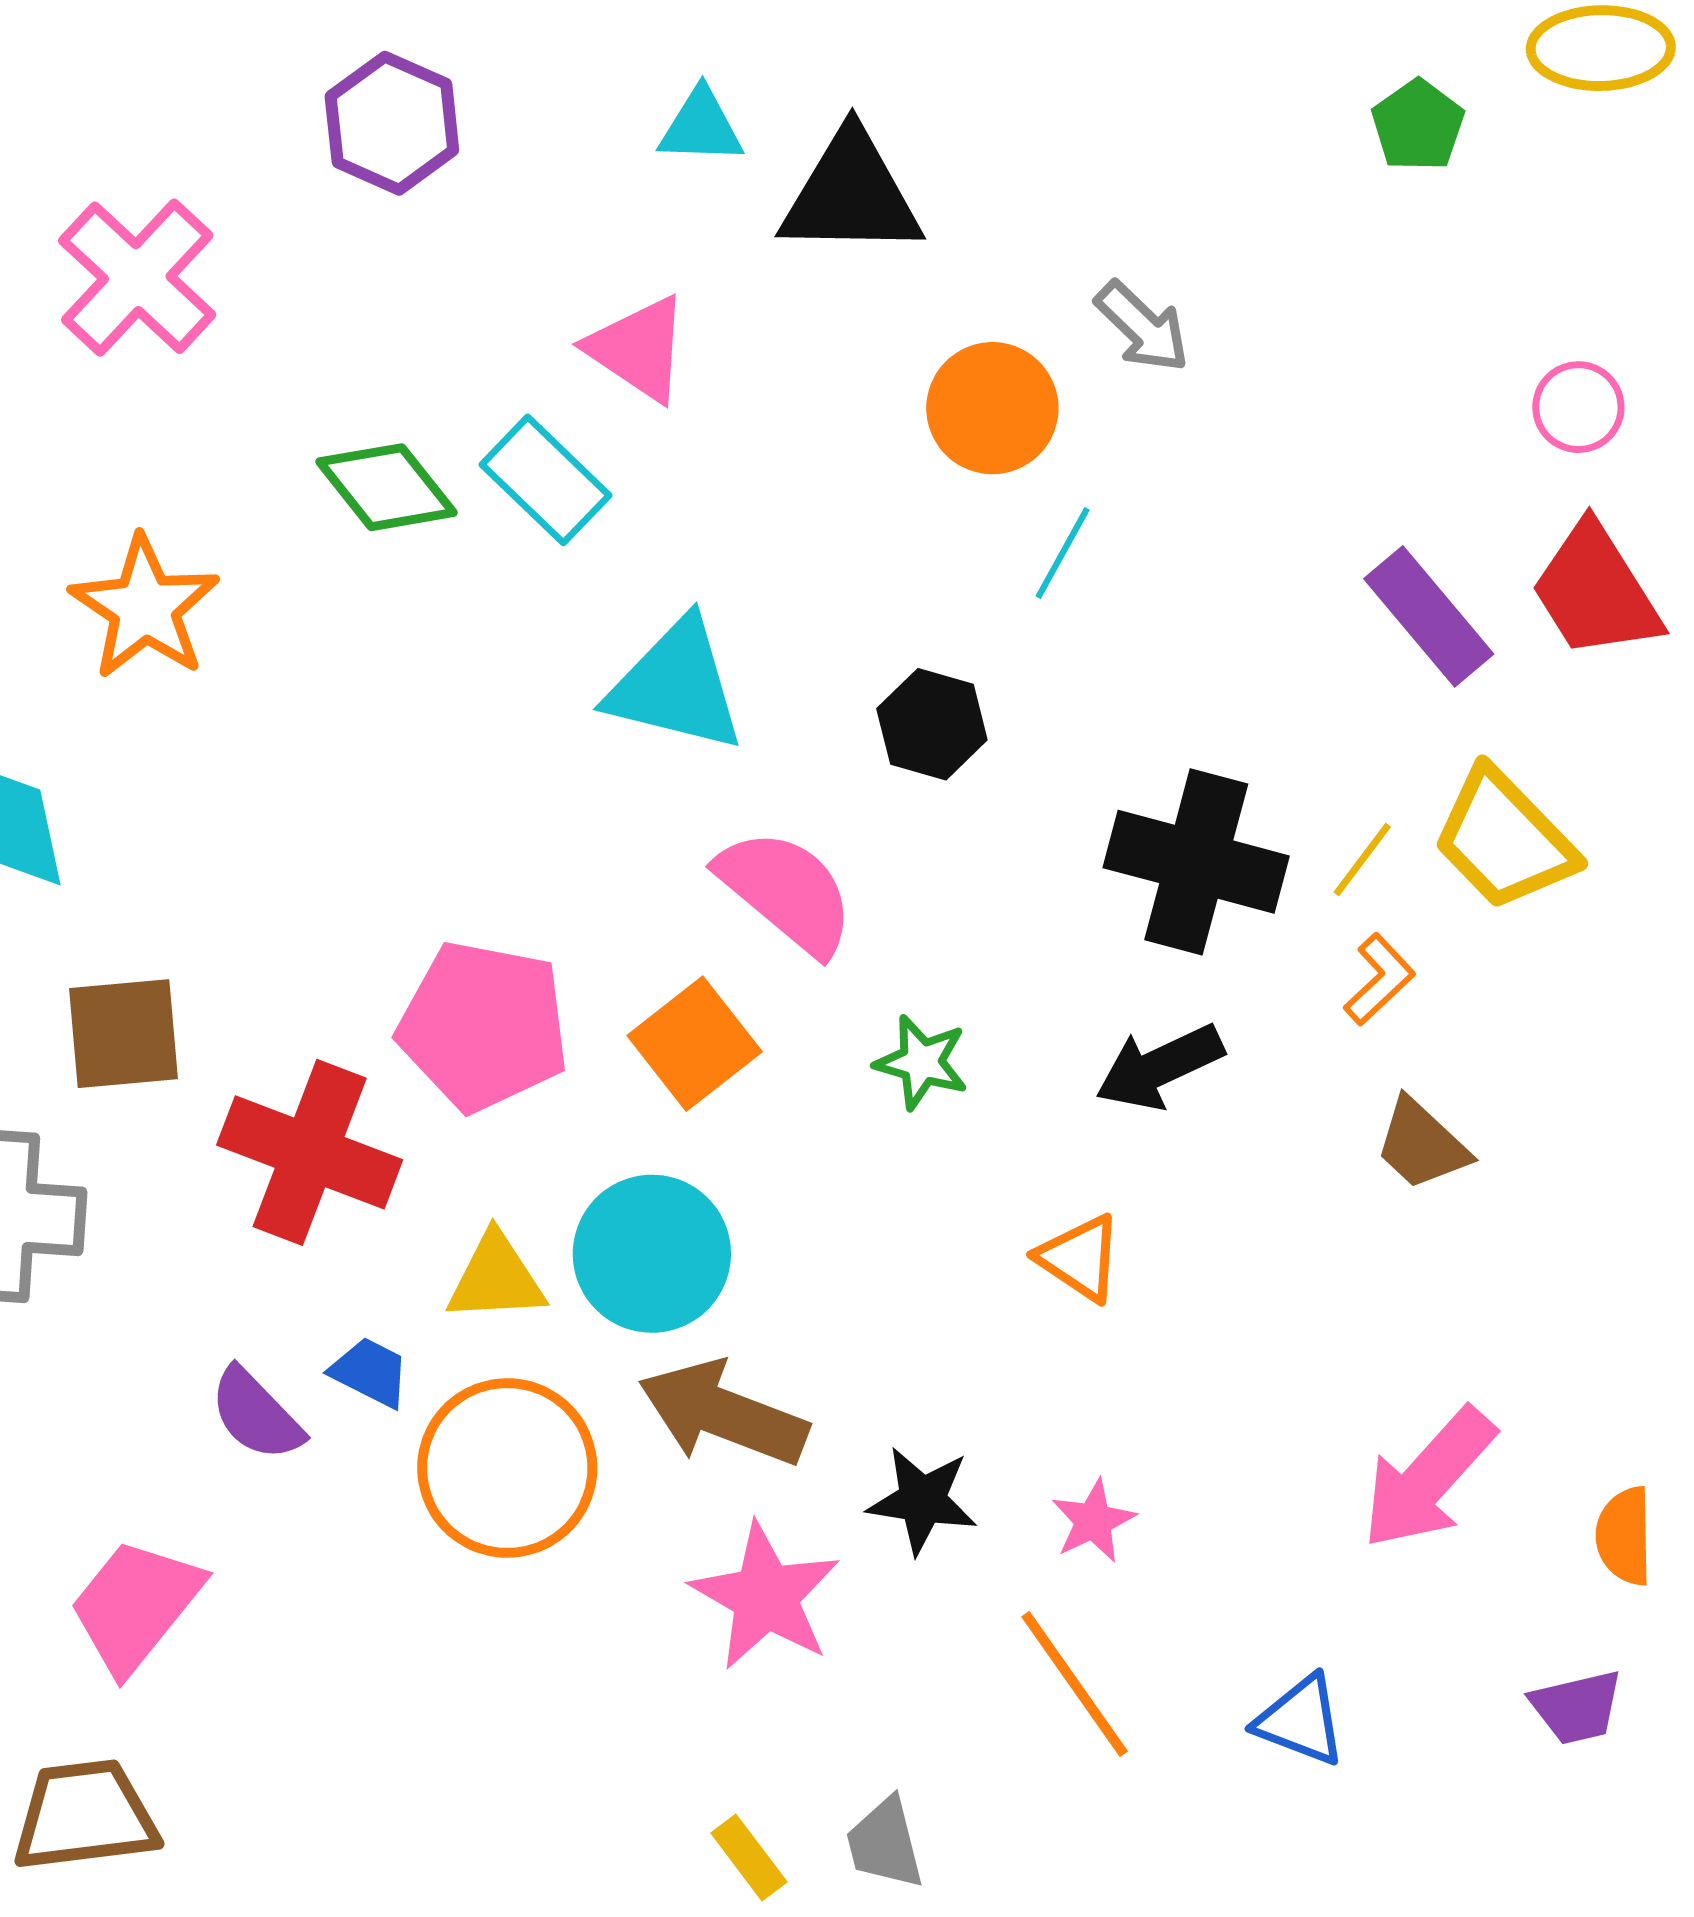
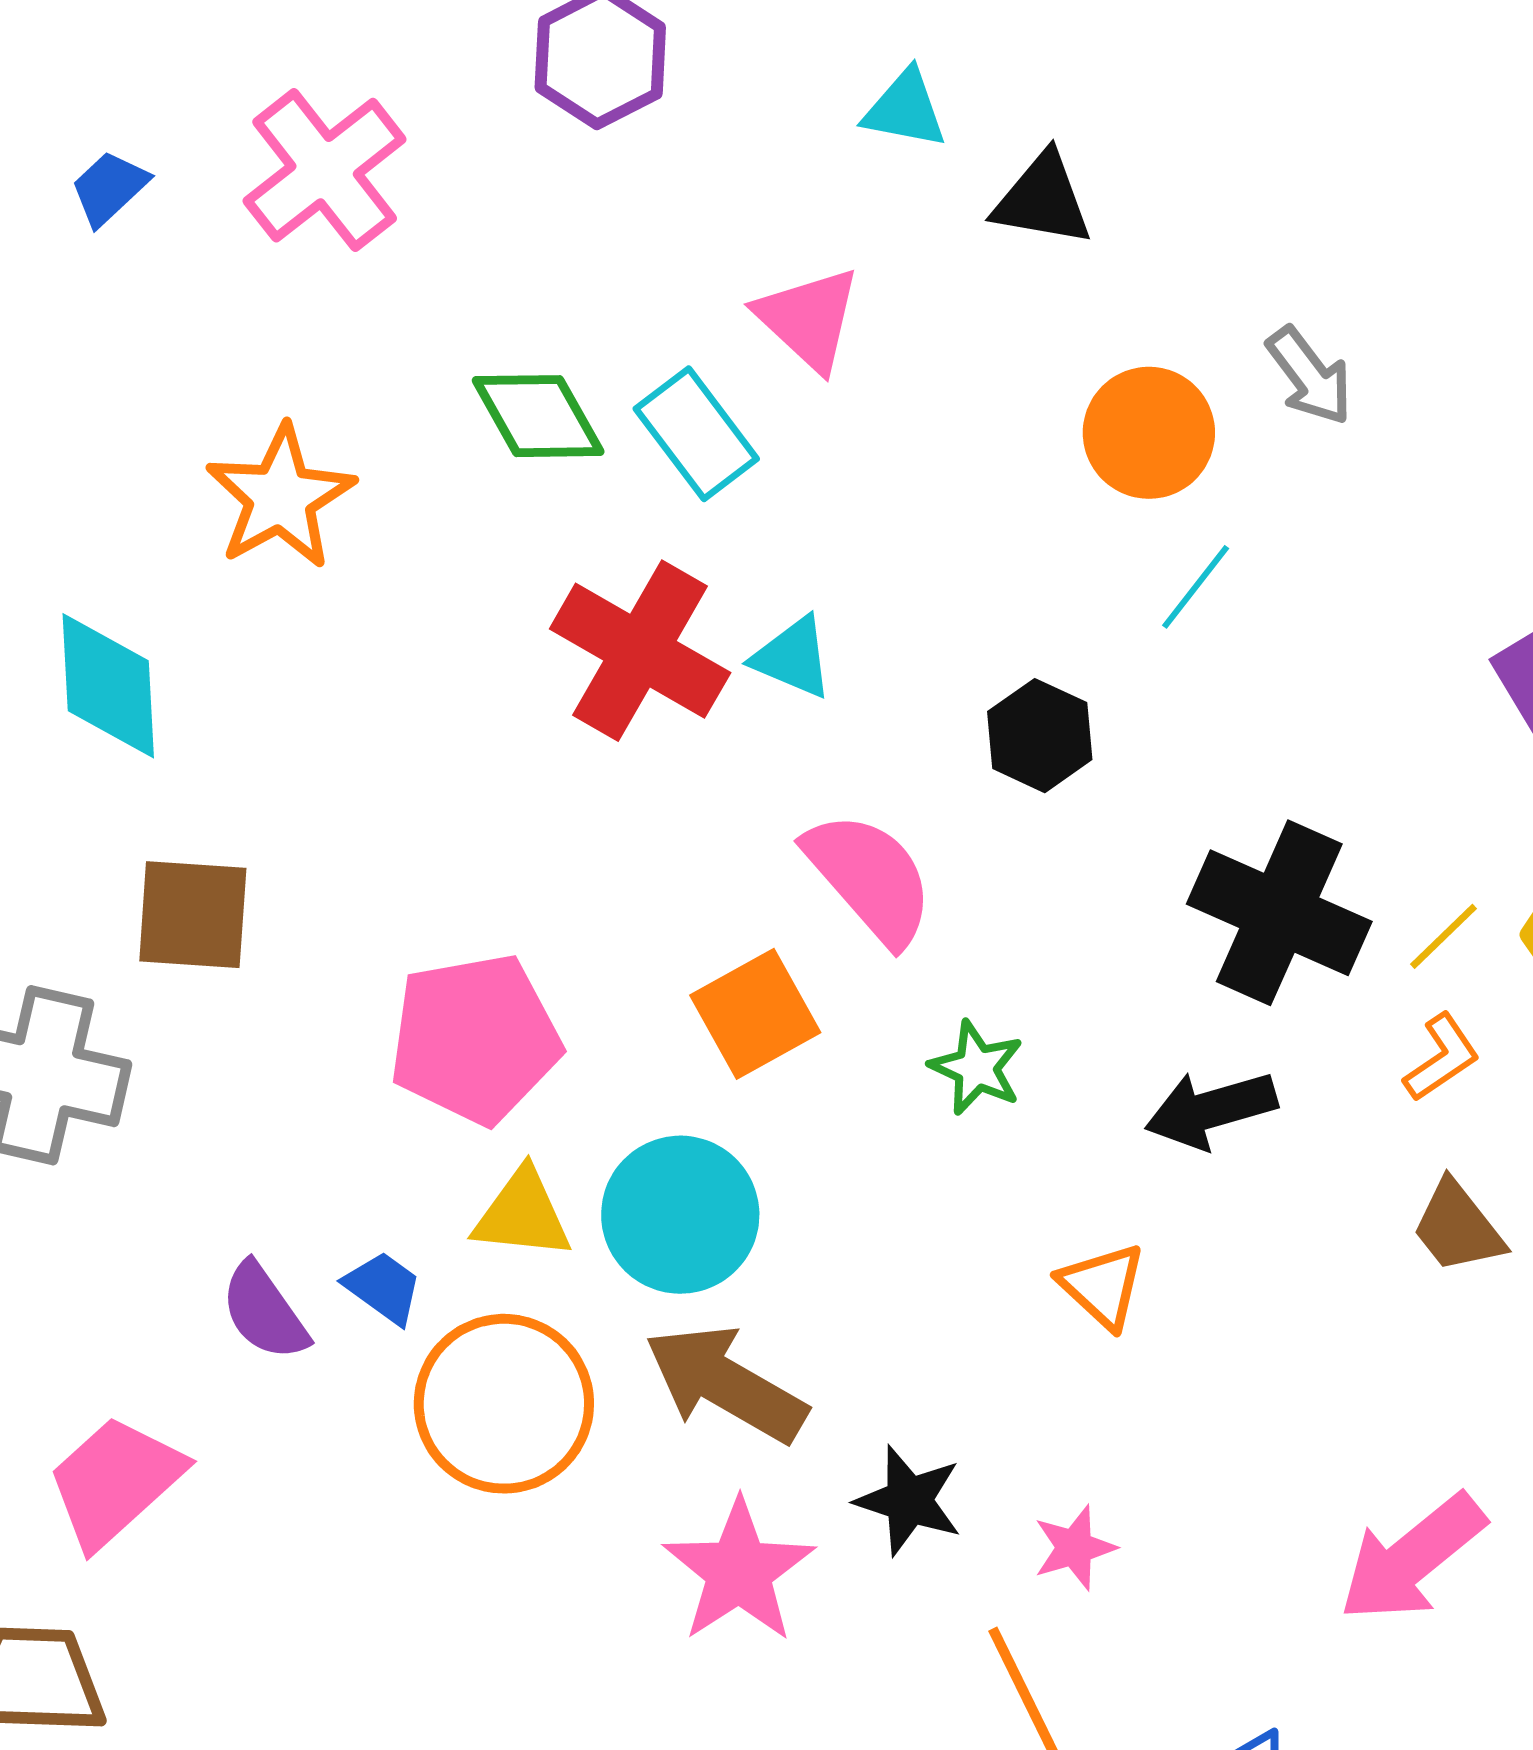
black triangle: (851, 194) -> (1043, 200), size x0.7
cyan triangle: (676, 686) -> (793, 657), size x0.6
pink pentagon: (483, 1026) -> (475, 1039), moved, turned -30
red cross: (310, 1152) -> (640, 651), moved

